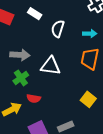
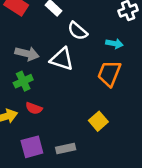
white semicircle: (58, 29) -> (78, 31), turned -78
white triangle: (51, 66) -> (62, 59), moved

